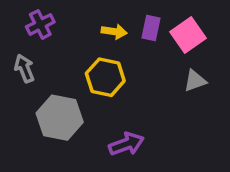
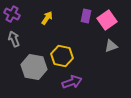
purple cross: (40, 24) -> (12, 14), moved, turned -35
yellow arrow: (114, 32) -> (47, 18), moved, turned -64
yellow hexagon: (105, 77) -> (62, 56), moved

